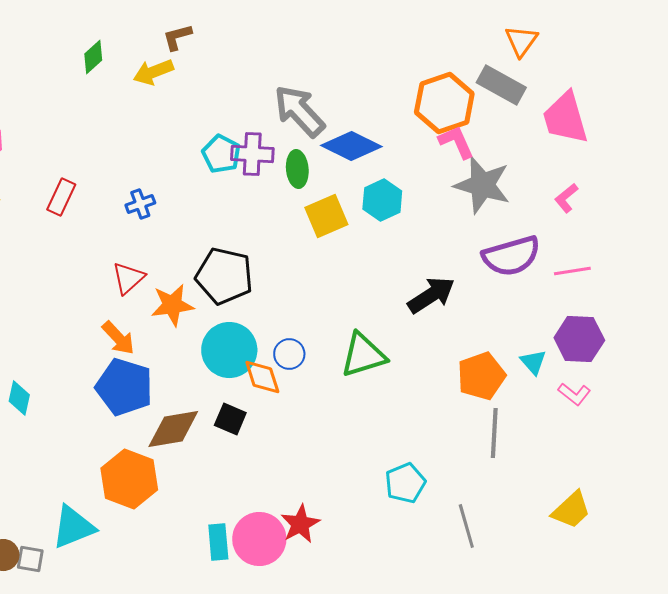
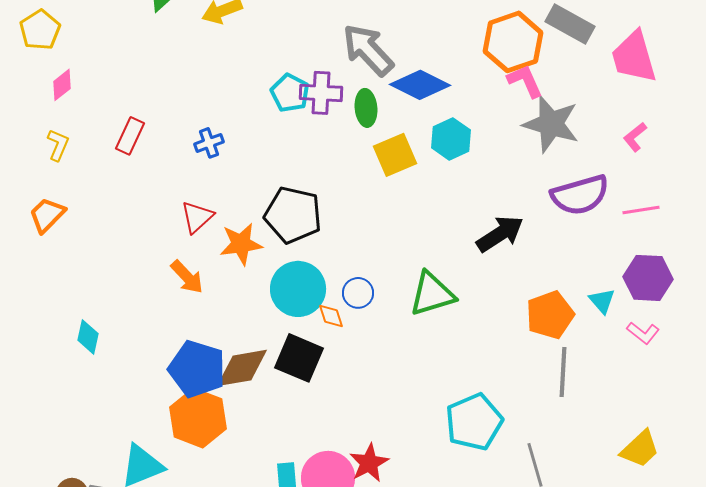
orange diamond: (262, 377) -> (331, 316), size x0.7
blue pentagon: (124, 387) -> (197, 369), moved
black square: (230, 419) -> (299, 358), size x1.5
cyan pentagon: (405, 483) -> (474, 422), size x1.4

